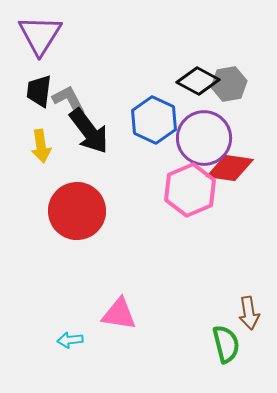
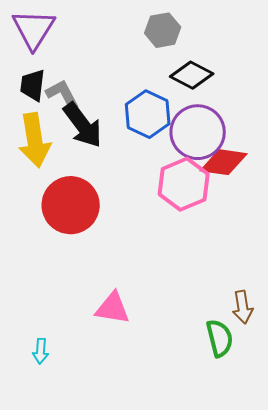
gray hexagon: (229, 84) -> (163, 30), moved
yellow arrow: (41, 146) -> (35, 140), size x1.6
cyan arrow: (70, 340) -> (41, 351), moved, turned -80

